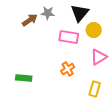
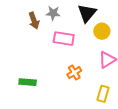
brown arrow: (30, 20) -> (34, 21), turned 105
pink rectangle: (69, 37) -> (64, 39), moved

